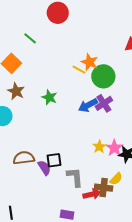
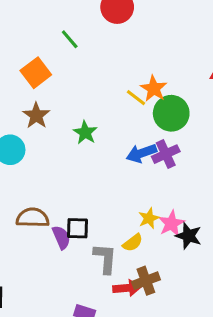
yellow semicircle: (116, 179) -> (133, 243), moved
brown cross: (104, 188) -> (146, 281), turned -36

